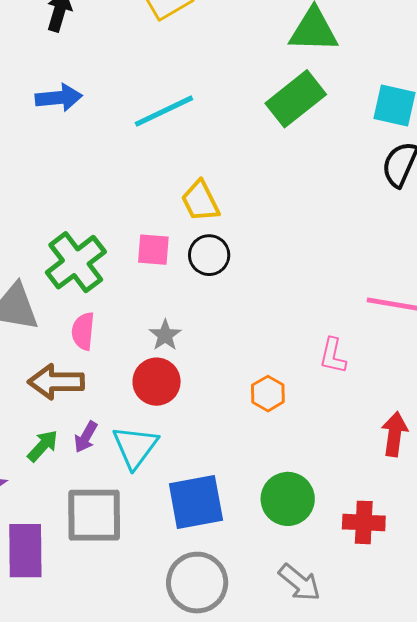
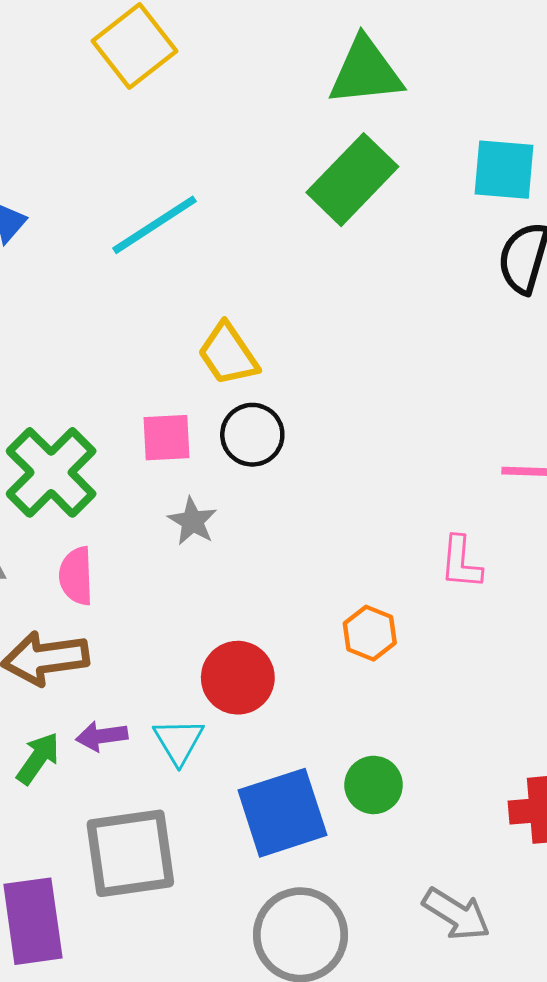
gray star: (165, 335) -> (192, 521), moved
red circle: (157, 382) -> (238, 678), moved
purple arrow: (86, 437) -> (102, 736), turned 60
cyan triangle: (135, 447) -> (179, 741), size x0.7
green circle: (288, 499) -> (374, 785), moved, size x0.7

